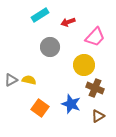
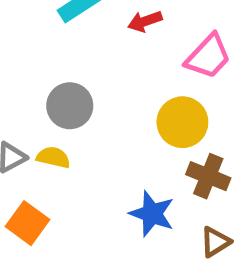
gray circle: (50, 47) -> (70, 106), moved
orange square: (40, 108) -> (28, 223), moved

